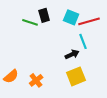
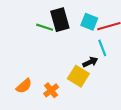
black rectangle: (44, 15) -> (60, 20), size x1.5
yellow square: (76, 76) -> (78, 76), moved, turned -36

